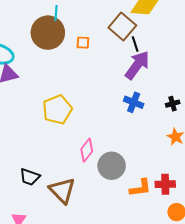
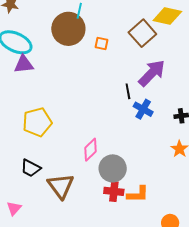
black line: (135, 44) -> (128, 91), moved
yellow pentagon: (57, 110) -> (37, 122), moved
red cross: (165, 184) -> (114, 191), moved

